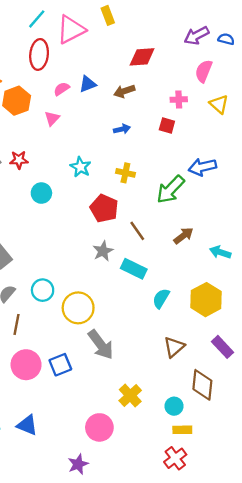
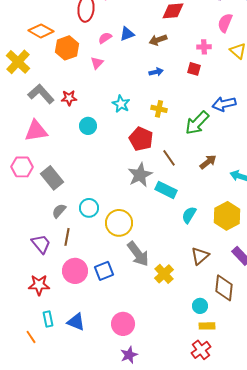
gray star: (103, 251) -> (140, 175), size x1.4
yellow cross: (130, 395) -> (164, 274), moved
pink circle: (99, 427) -> (123, 324), moved
purple star: (78, 464) -> (129, 355), moved

